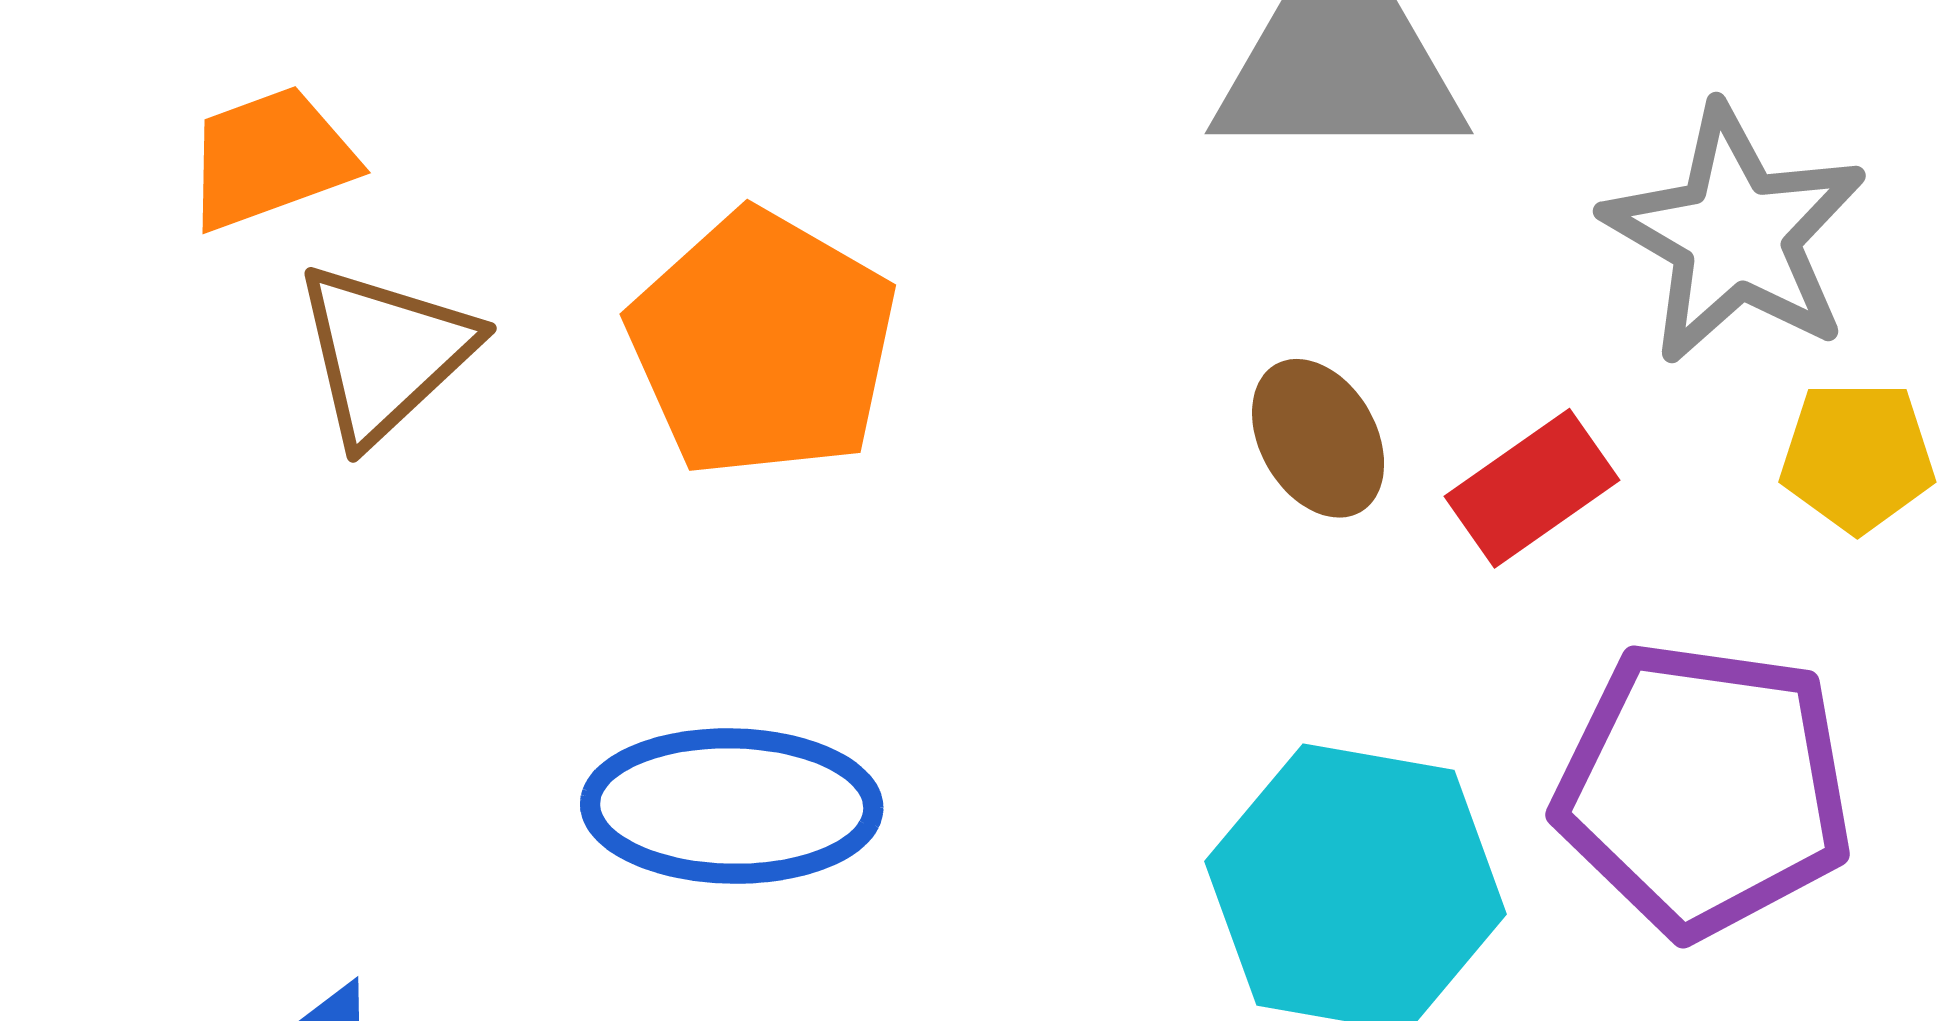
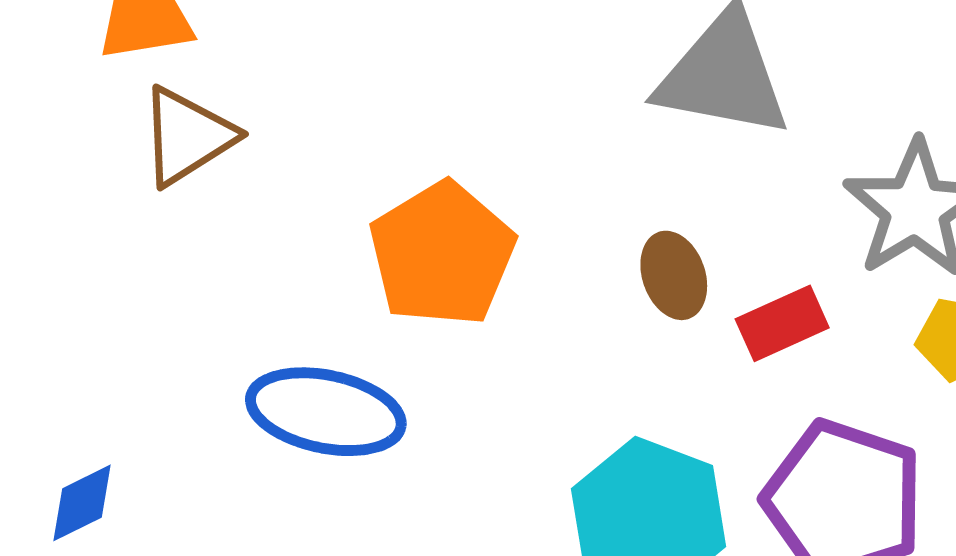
orange pentagon: (763, 344) -> (442, 254), moved

